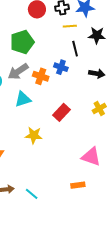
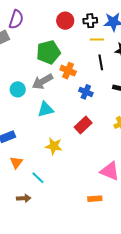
blue cross: (61, 67) -> (86, 92), moved
orange cross: (41, 76) -> (68, 71), moved
cyan line: (32, 194) -> (38, 178), moved

